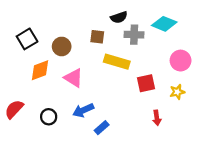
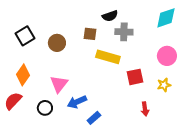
cyan diamond: (164, 24) -> (166, 18), moved, turned -40
orange diamond: (40, 70) -> (23, 75), moved, turned -35
pink triangle: (74, 78) -> (59, 84), moved, turned 36

